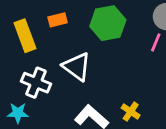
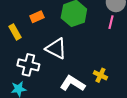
yellow rectangle: (25, 36) -> (15, 32), size x0.7

